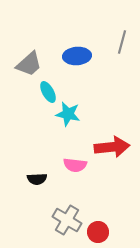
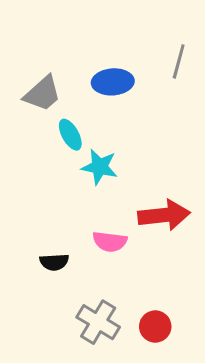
red circle: (98, 232) -> (155, 327), moved

